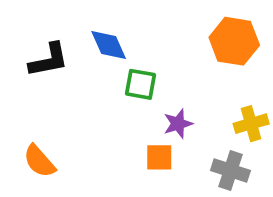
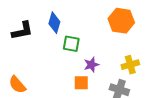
blue diamond: (109, 45) -> (54, 23), turned 40

